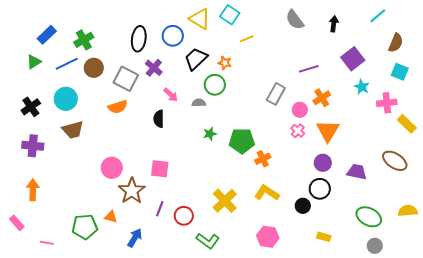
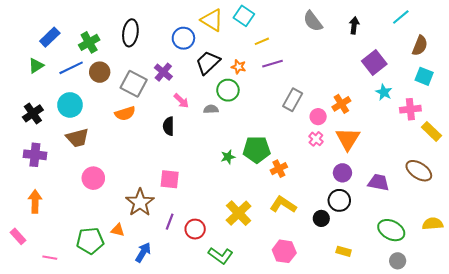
black ellipse: (139, 39) -> (130, 33), moved
purple line: (309, 69) -> (272, 64), moved
green star: (210, 134) -> (228, 157), moved
pink circle: (112, 168) -> (93, 178), moved

